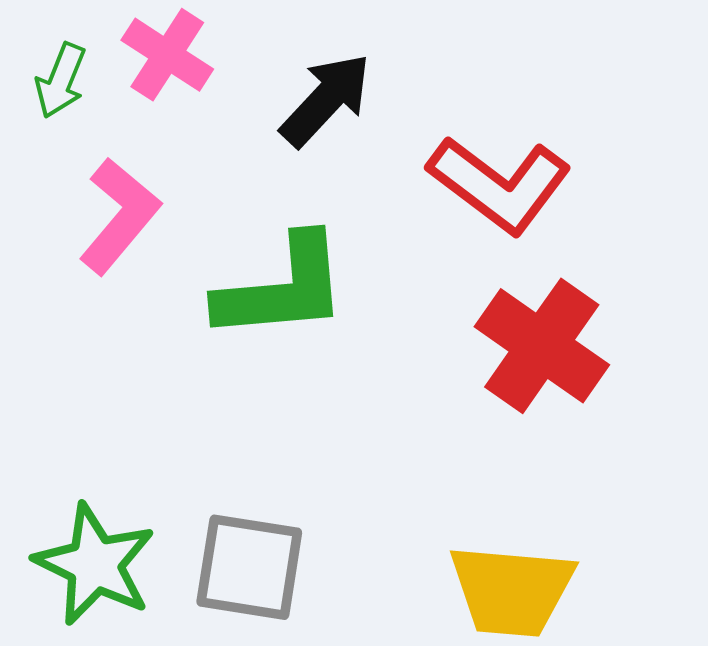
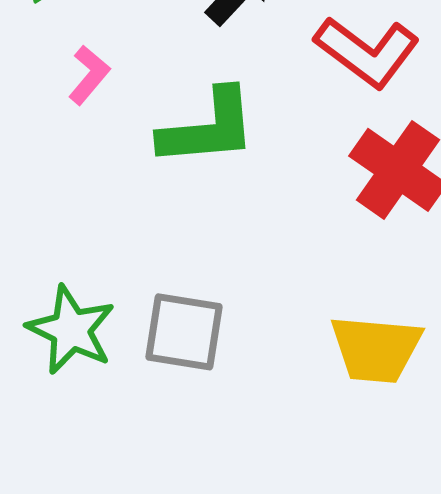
pink L-shape: (119, 216) -> (89, 75), size x0.7

